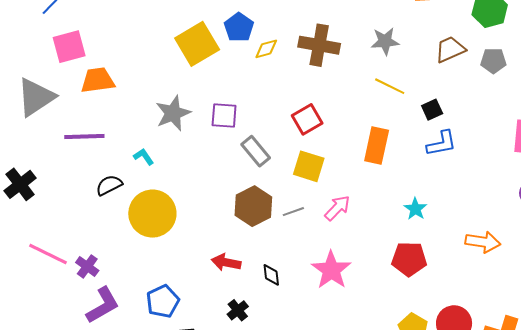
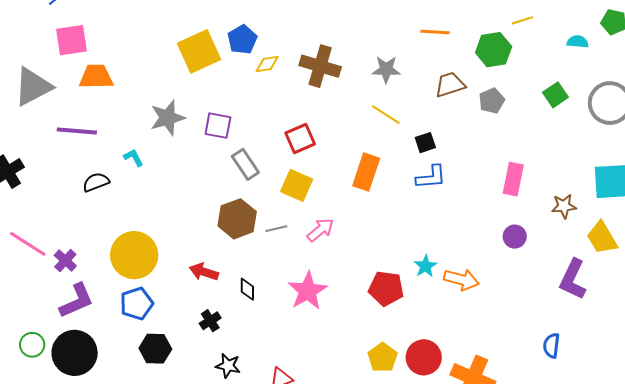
gray pentagon: (493, 61) -> (492, 101), turned -30
cyan star: (415, 209) -> (425, 266), moved
yellow circle: (152, 214) -> (134, 255), moved

